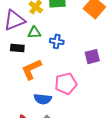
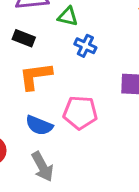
green triangle: (34, 32) -> (68, 17), moved

